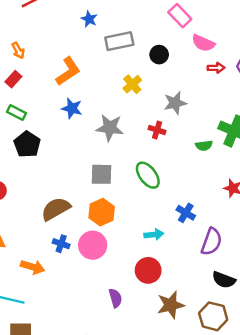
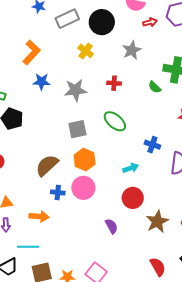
black circle: (159, 55) -> (102, 22), size x1.6
gray star: (175, 103) -> (132, 50), moved
green semicircle: (204, 146) -> (155, 87), turned 64

